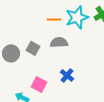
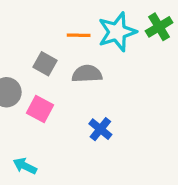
gray square: (33, 48) -> (45, 64), moved
pink square: (39, 84) -> (40, 109), moved

